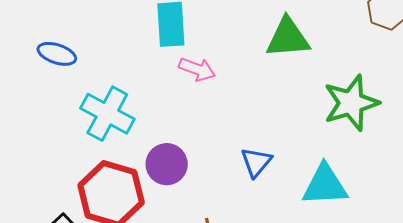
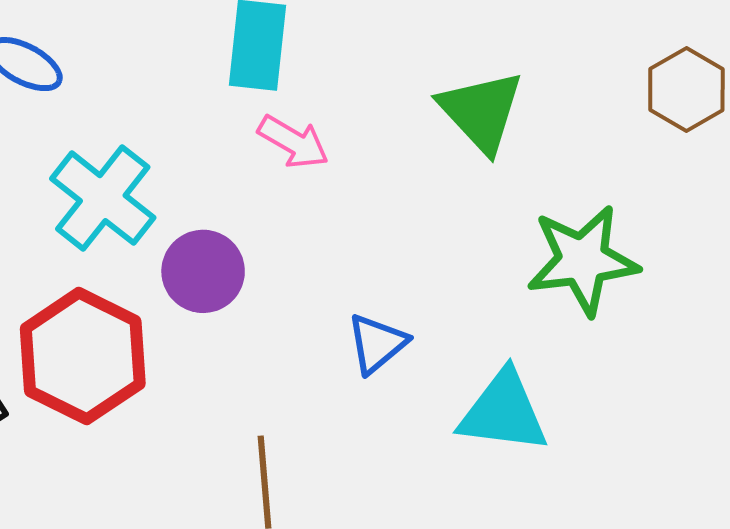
green triangle: (288, 38) -> (481, 111), turned 42
purple circle: (167, 164) -> (203, 271), moved

